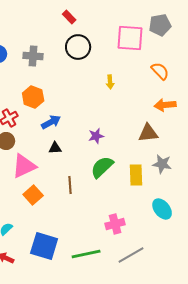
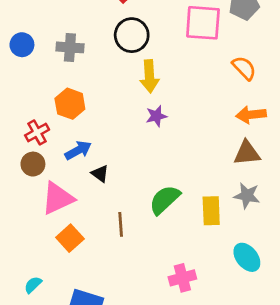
yellow arrow: (110, 82) -> (150, 76), moved, size x1.6
blue arrow: (51, 122) -> (78, 150), moved
brown triangle: (148, 133) -> (247, 153), moved
purple star: (96, 136) -> (156, 116), moved
black triangle: (55, 148) -> (100, 174), turned 40

